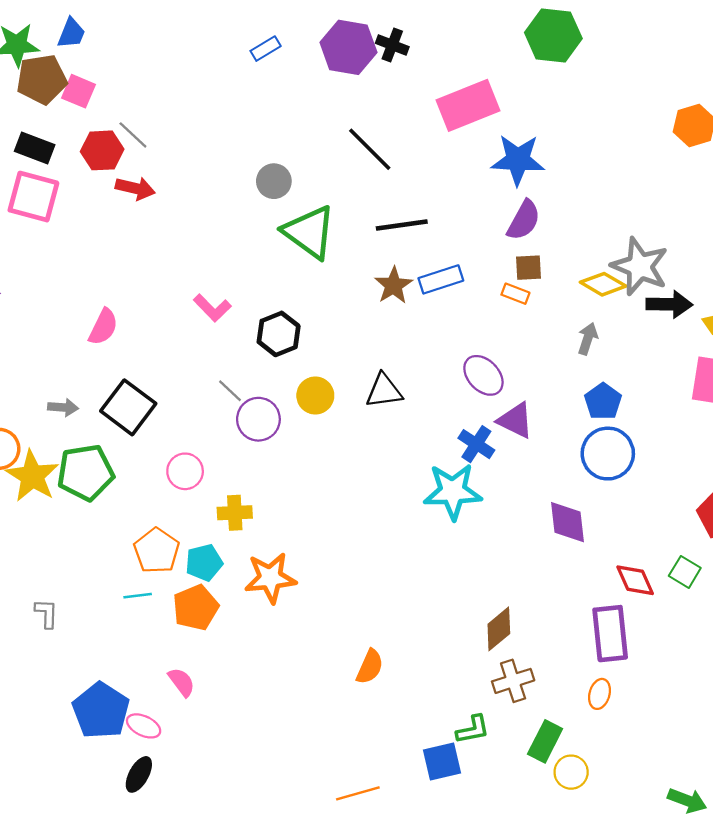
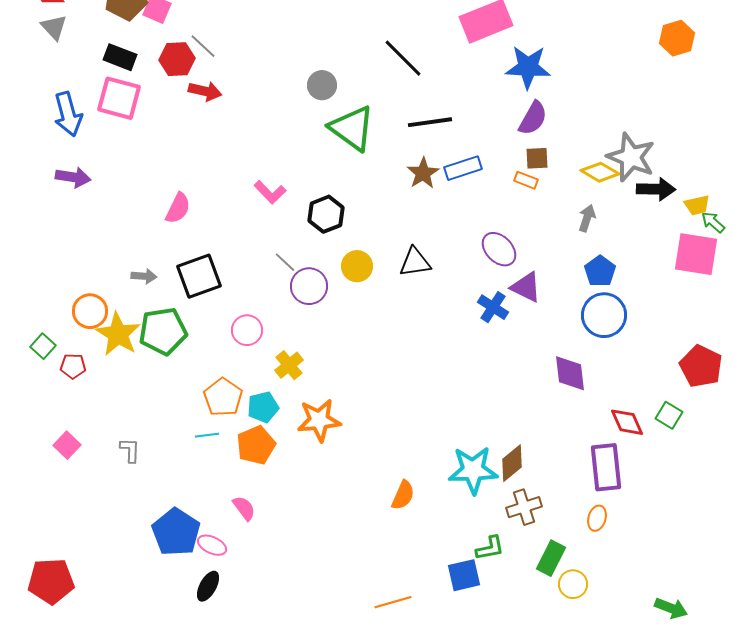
black square: (128, 407) -> (199, 276), turned 33
cyan star: (453, 491) -> (473, 470), moved
yellow cross: (235, 513) -> (289, 365), turned -36

